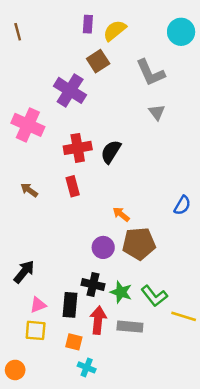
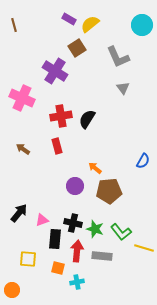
purple rectangle: (88, 24) -> (69, 19), turned -64
purple circle: (103, 247) -> (75, 186), moved
pink triangle: (38, 305) -> (42, 220), moved
cyan cross: (87, 367) -> (77, 282), moved, turned -32

